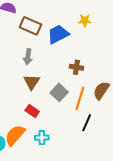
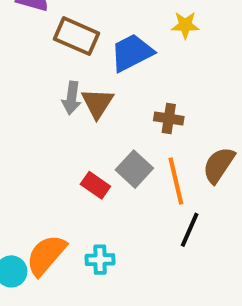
brown triangle: (32, 82) -> (97, 103), moved
orange line: (80, 98) -> (176, 181), turned -30
red rectangle: (32, 111) -> (95, 185), moved

